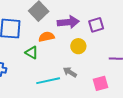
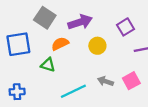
purple square: (96, 25) -> (125, 27), moved
gray arrow: (70, 72) -> (105, 81), moved

